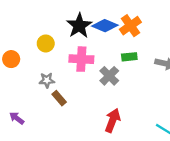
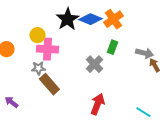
green rectangle: (129, 57) -> (112, 47), turned -64
pink cross: (81, 59) -> (47, 49), moved
brown rectangle: (59, 98) -> (49, 84), size x1.5

